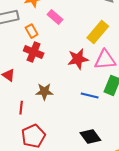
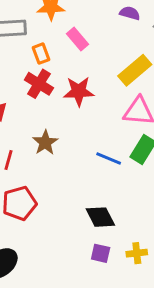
red star: (78, 59) -> (79, 91), moved
brown star: (44, 92) -> (45, 143), turned 30

